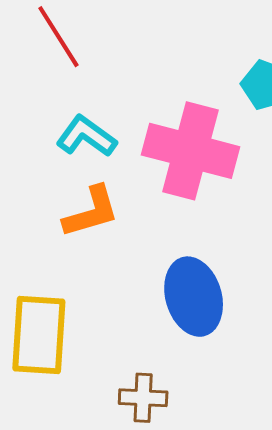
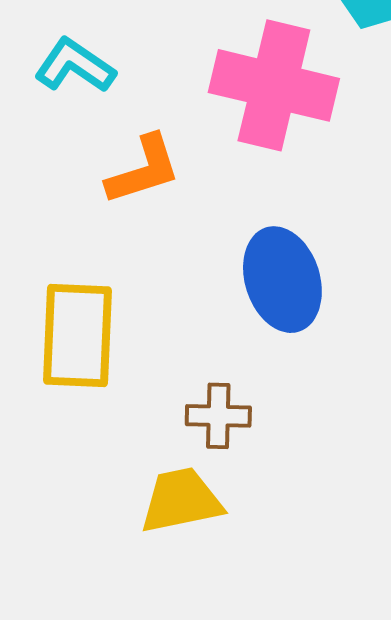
cyan L-shape: (86, 136) -> (75, 66), moved

